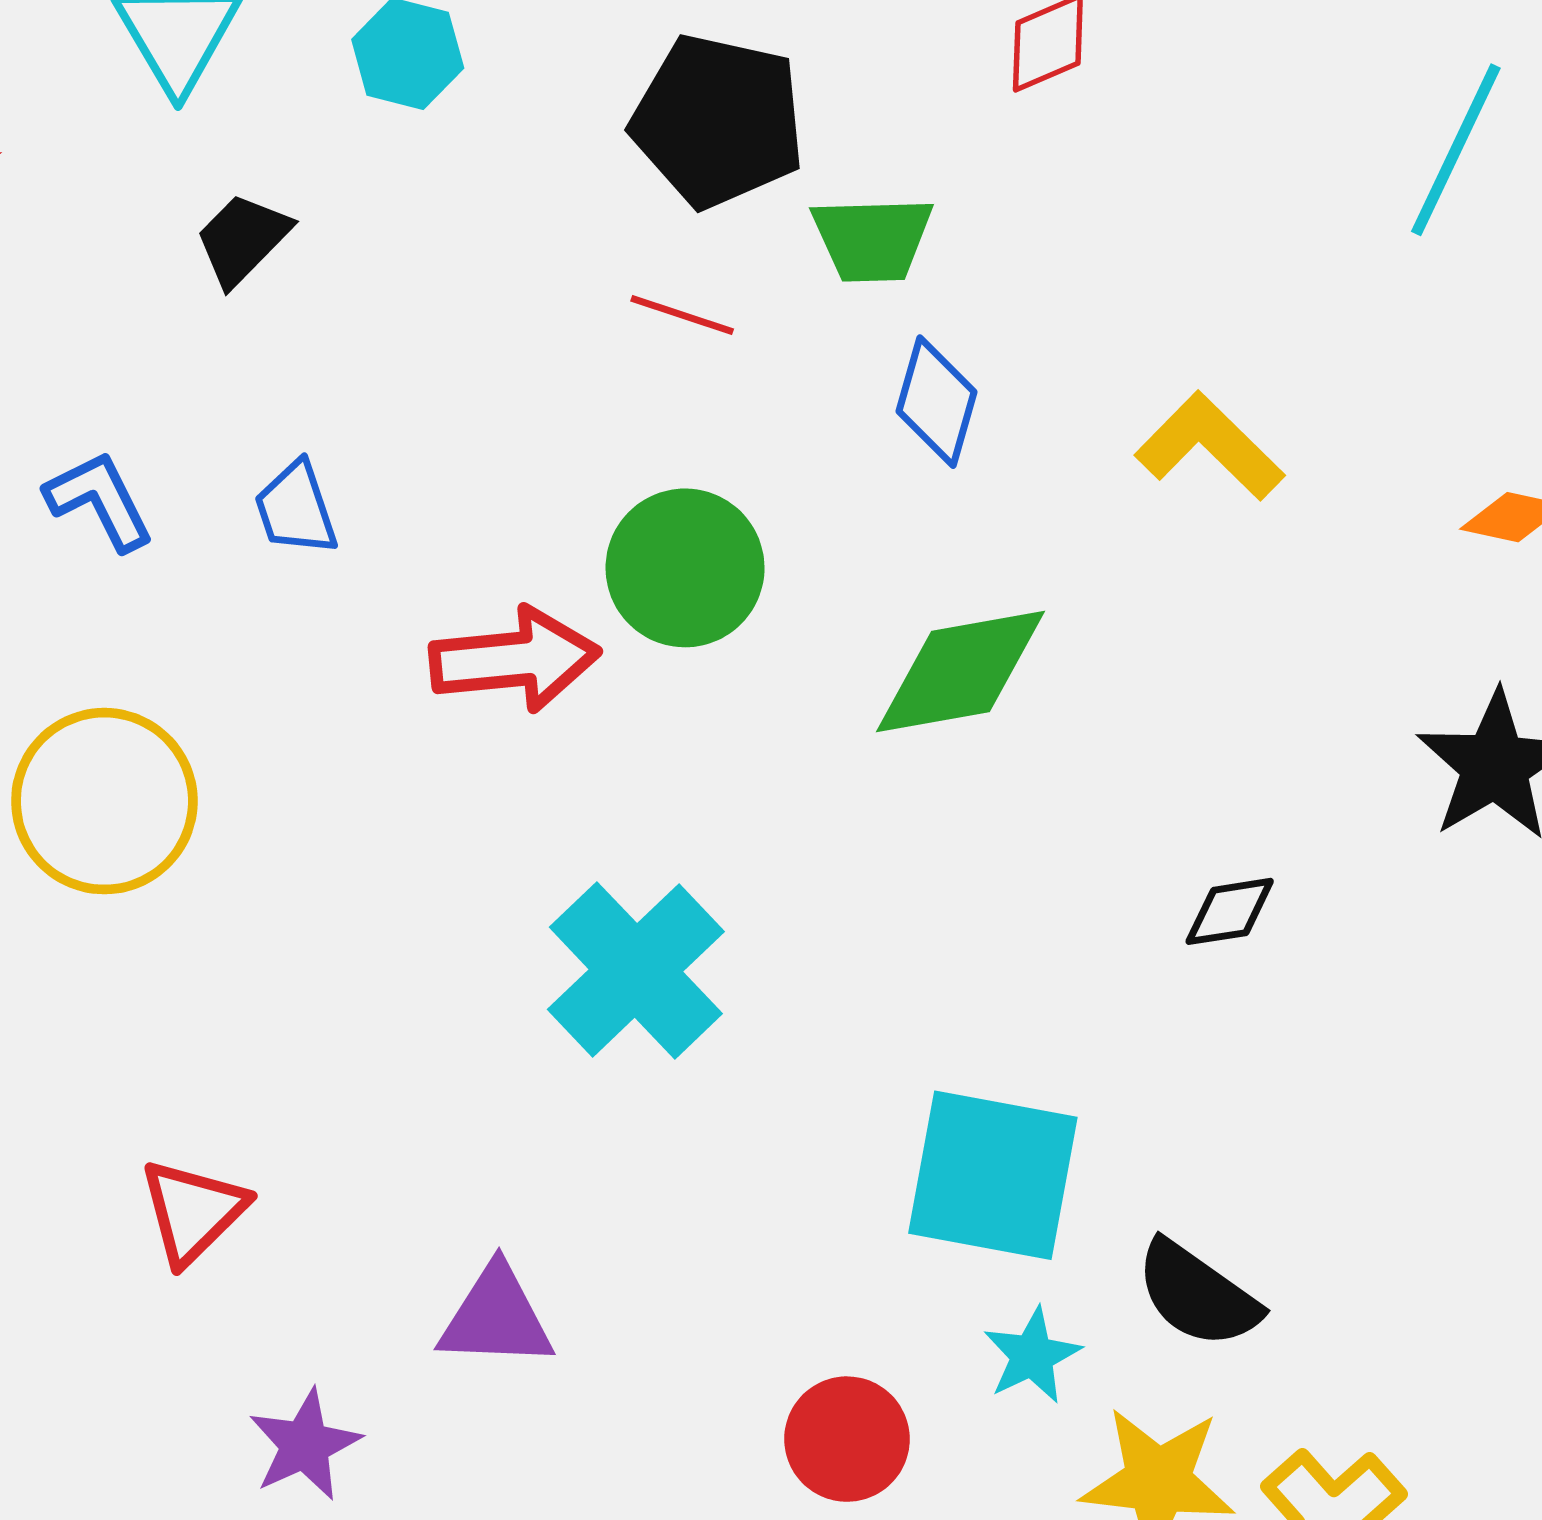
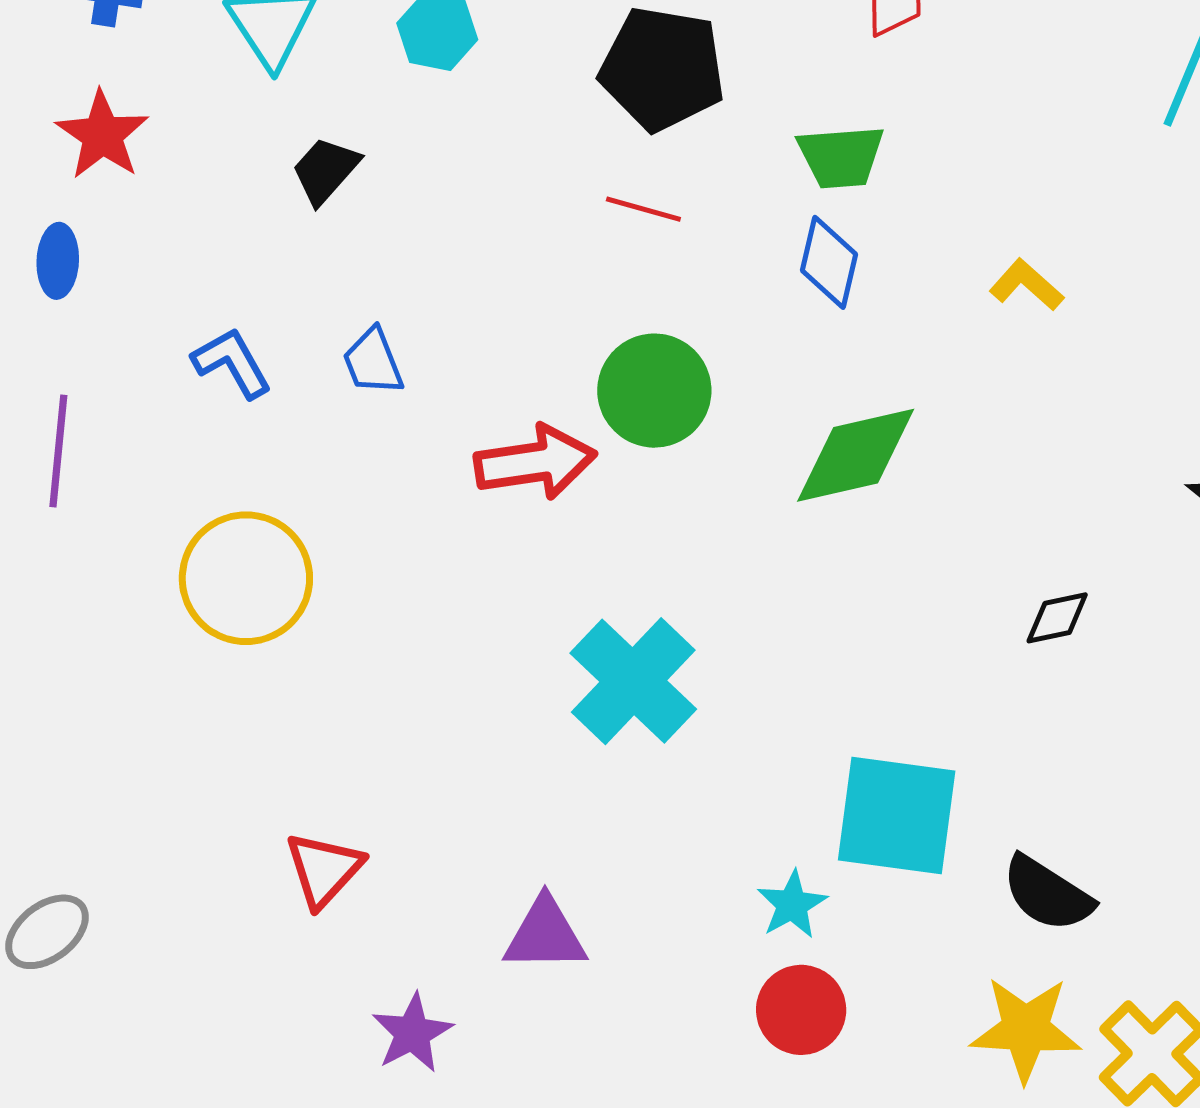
green trapezoid: (872, 239) -> (841, 157), moved
yellow L-shape: (1210, 446) -> (1026, 285), size x0.7
cyan star: (1032, 1356) -> (792, 905), moved

